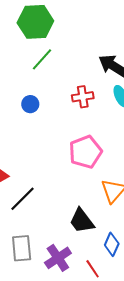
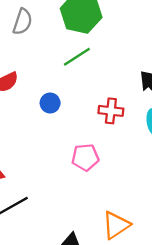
pink pentagon: (85, 152) -> (85, 157), moved, size x0.7

